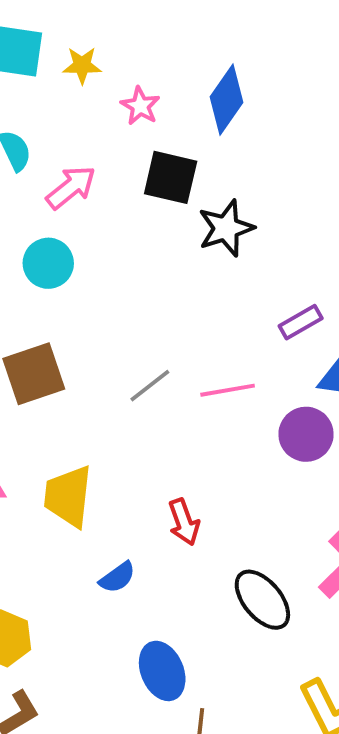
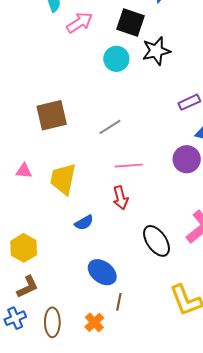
cyan circle: (48, 263) -> (116, 59), moved
pink line: (228, 390) -> (129, 166), moved
blue ellipse: (162, 671) -> (102, 272), turned -36

